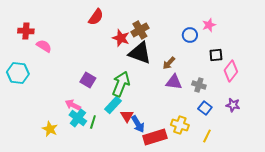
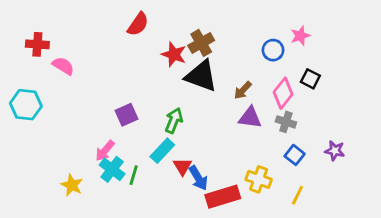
black square: (216, 55) -> (310, 79), turned 32
pink diamond: (231, 71) -> (283, 93), moved
purple square: (88, 80) -> (126, 115), turned 35
green arrow: (121, 84) -> (174, 120), size x0.7
pink arrow: (73, 105) -> (105, 151), turned -77

